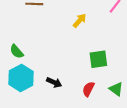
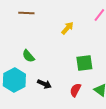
green semicircle: (17, 51) -> (28, 56), moved

